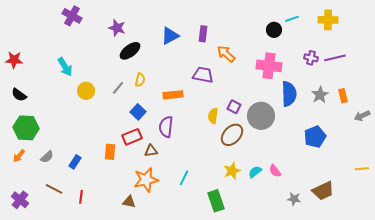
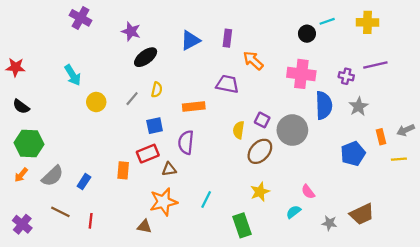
purple cross: (311, 58) -> (346, 76), moved
orange rectangle: (343, 96) -> (381, 137), moved
blue square: (138, 112) -> (155, 126), turned 35
gray semicircle: (47, 157) -> (52, 176), size x1.5
yellow line: (362, 169) -> (399, 159), moved
cyan semicircle: (255, 172) -> (294, 212), moved

